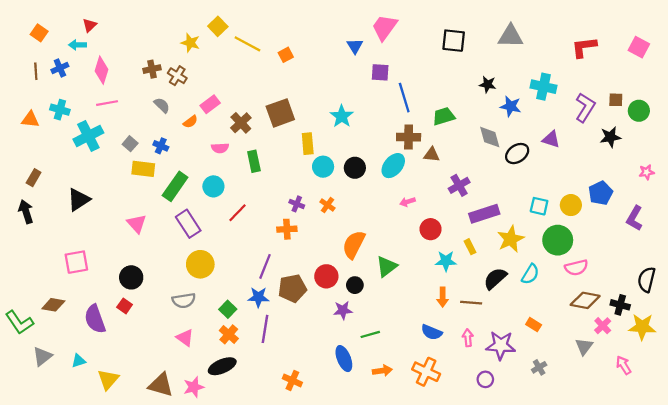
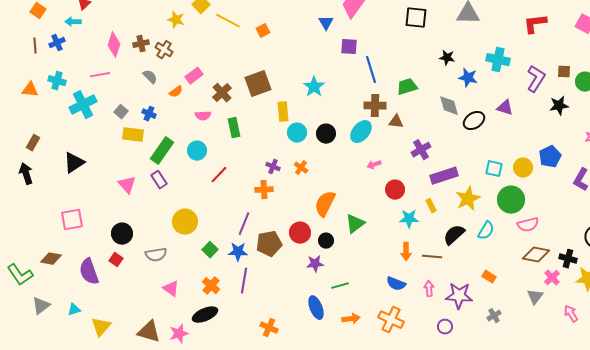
pink diamond: (102, 70) -> (114, 45), moved
purple rectangle: (188, 224) -> (159, 180), moved, size x0.7
gray semicircle: (184, 300) -> (156, 255), moved
green square: (228, 309) -> (210, 250), moved

